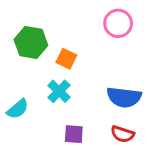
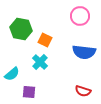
blue semicircle: (124, 97) -> (84, 52), moved
purple square: (74, 134) -> (29, 92), moved

